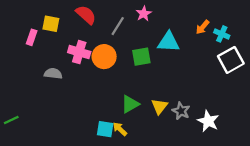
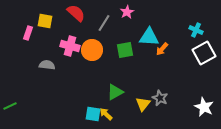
orange arrow: (203, 27) -> (162, 49), moved
yellow triangle: (160, 106) -> (143, 104), moved
white star: (208, 121) -> (204, 107), moved

